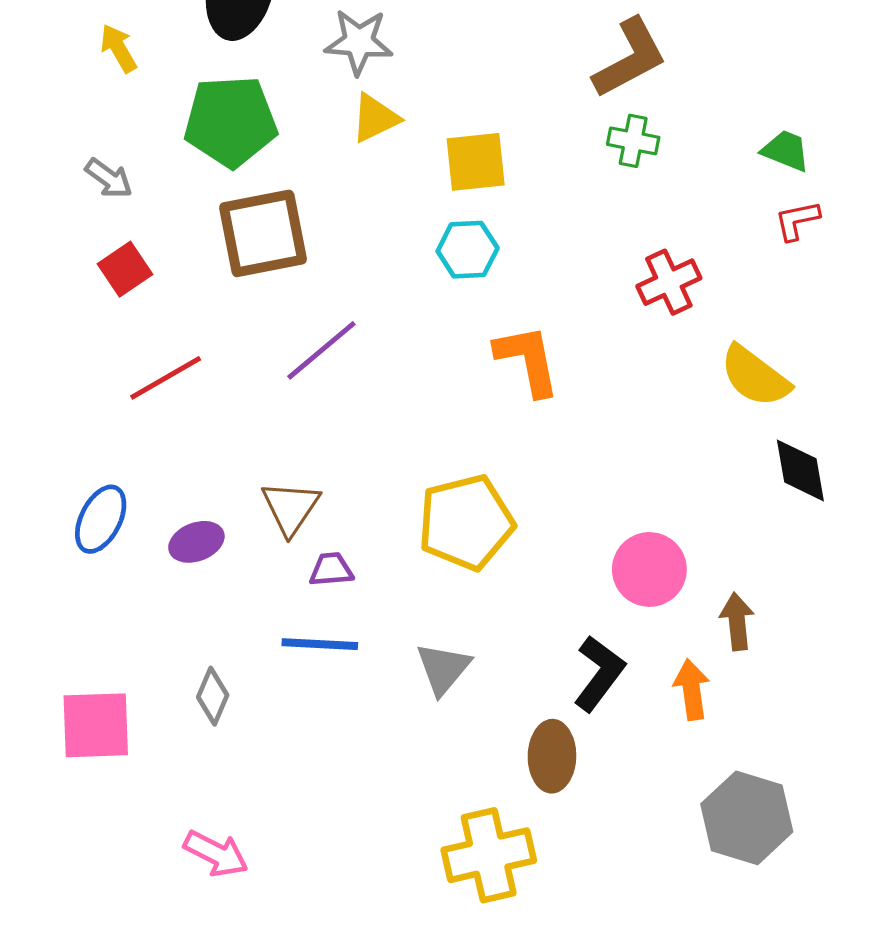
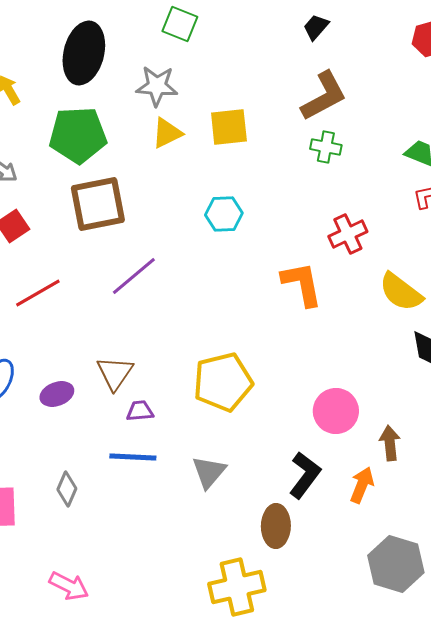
yellow square: (476, 162) -> (229, 127), moved
orange L-shape: (528, 360) -> (302, 284), moved
orange arrow: (692, 690) -> (362, 485), turned 30

